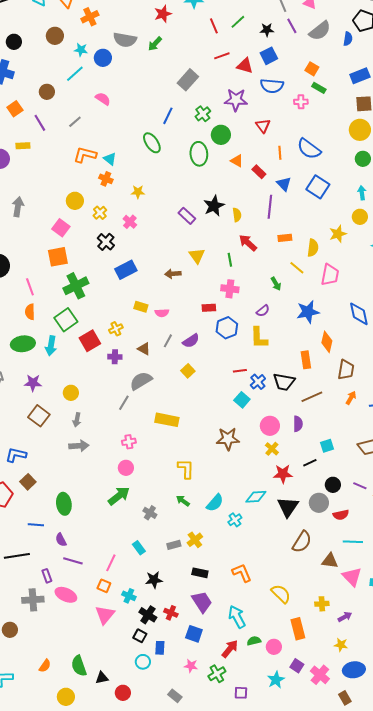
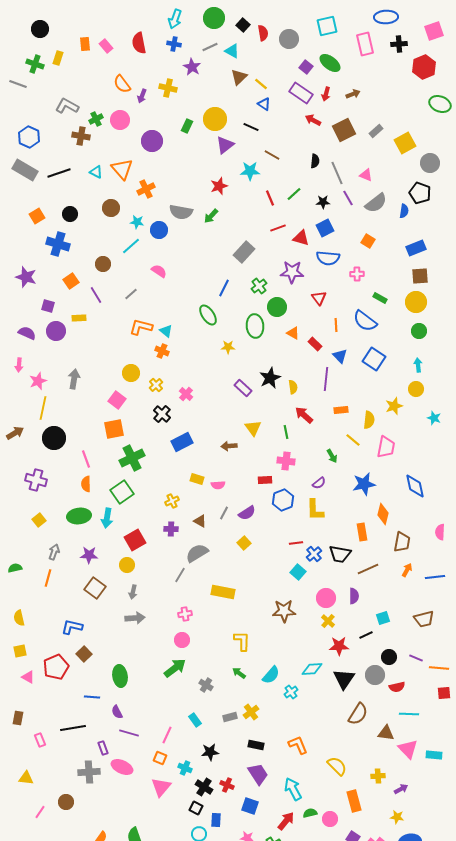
green rectangle: (319, 88) -> (380, 298), moved
yellow star: (138, 192) -> (228, 347), moved
red square: (90, 341) -> (135, 540), moved

